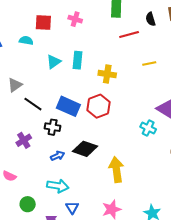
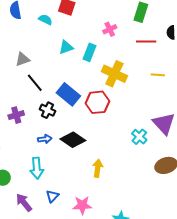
pink cross: (75, 19) -> (110, 29), moved, turned 32
yellow cross: (107, 74) -> (114, 74), size x1.4
yellow arrow: (116, 170) -> (98, 168), size x0.7
cyan arrow: (58, 186) -> (37, 168), turned 60
blue triangle: (72, 208) -> (52, 196), moved

